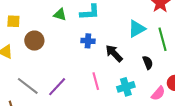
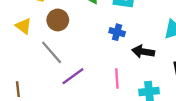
black arrow: (114, 53) -> (143, 52), turned -48
gray line: (28, 86) -> (52, 52), moved

